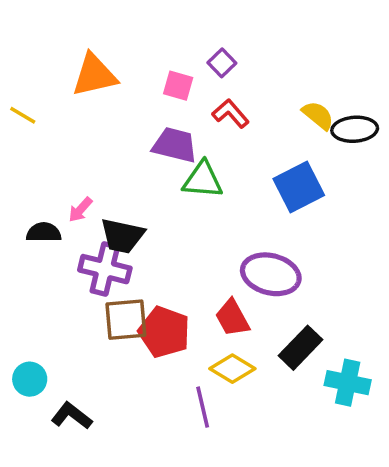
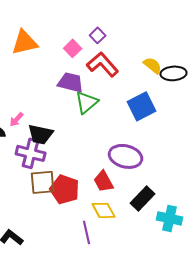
pink square: (178, 86) -> (73, 48), turned 30
red L-shape: (231, 114) -> (103, 64), size x1.5
green triangle: (203, 180) -> (87, 102), turned -45
yellow diamond: (232, 369) -> (104, 210), turned 30

